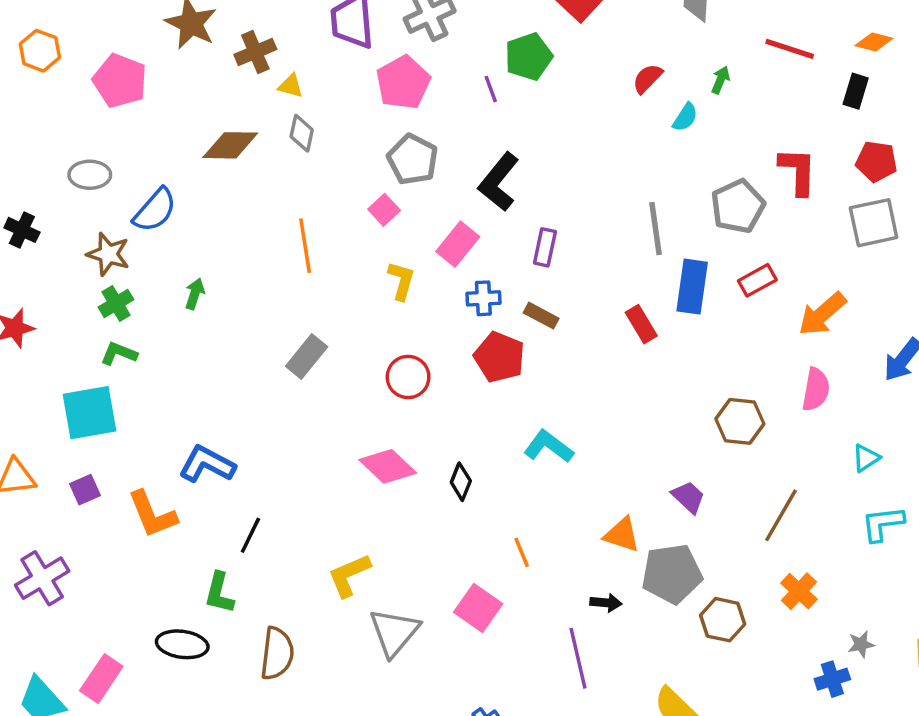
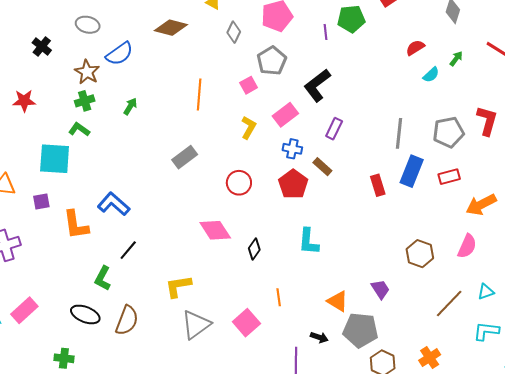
gray diamond: (302, 133) -> (234, 32), moved
cyan L-shape: (549, 447) -> (309, 241), turned -136
brown line: (781, 515) -> (449, 303), moved
black ellipse: (182, 644) -> (85, 314), moved

